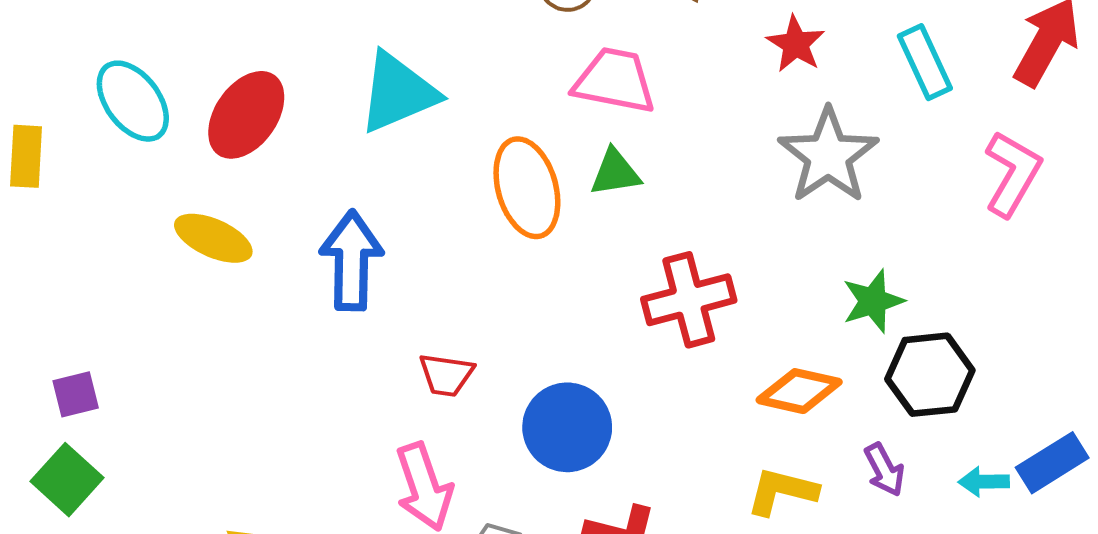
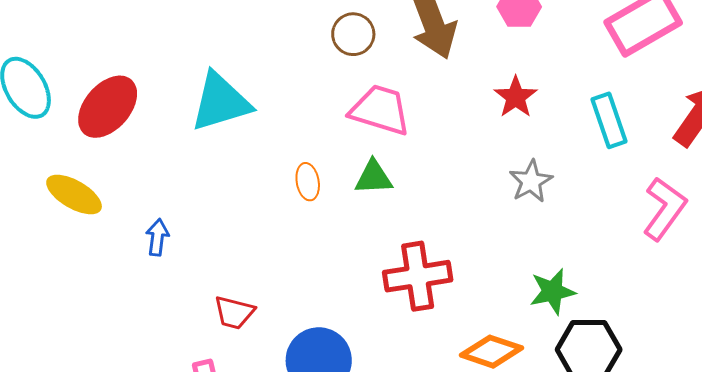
gray star: (828, 156) -> (531, 181), size x0.6
orange ellipse: (527, 188) -> (308, 182), size x0.5
blue arrow: (351, 261) -> (157, 237), moved, size x0.5

